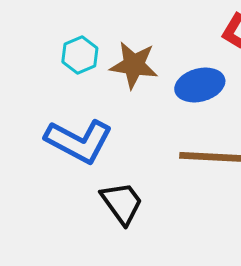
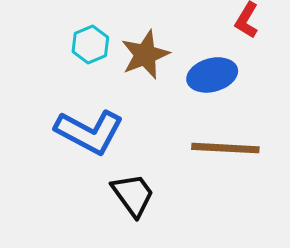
brown star: (134, 65) -> (145, 55), turned -30

